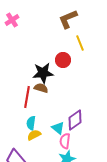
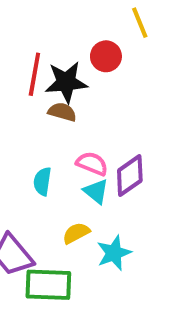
red line: (27, 97) -> (34, 74), moved
yellow semicircle: (34, 135) -> (76, 233), moved
pink semicircle: (65, 141) -> (92, 164), moved, turned 105

